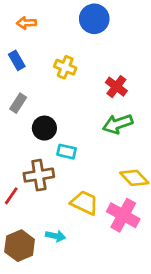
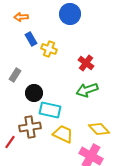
blue rectangle: (17, 60) -> (31, 39), moved
cyan rectangle: (67, 152) -> (50, 110), size x1.5
yellow trapezoid: (85, 203) -> (63, 134), moved

